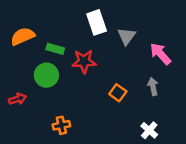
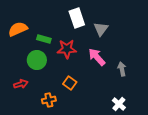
pink arrow: (160, 54) -> (97, 57), moved
orange square: (118, 93) -> (70, 83), moved
red arrow: (18, 99) -> (21, 84), moved

